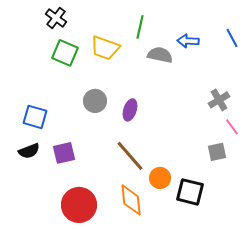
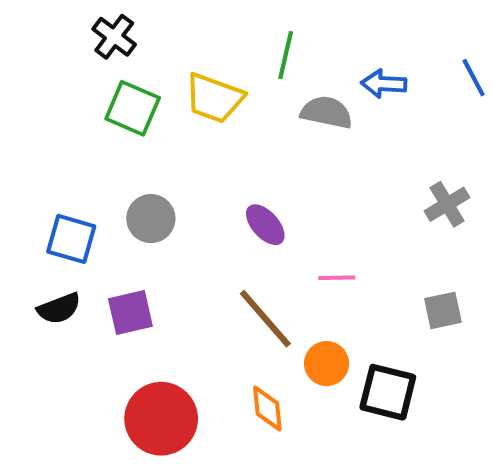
gray circle: (95, 101) -> (151, 219), moved
purple ellipse: (130, 110) -> (265, 225), turned -60
pink line: (232, 127) -> (337, 278), moved, turned -54
orange diamond: (131, 200) -> (267, 408), size x0.7

